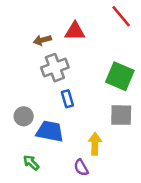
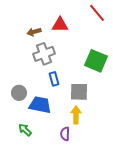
gray square: (121, 115) -> (79, 92), moved
purple semicircle: (81, 168) -> (65, 134), turned 32

